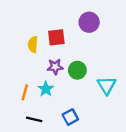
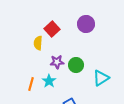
red square: (56, 37) -> (52, 29), moved, turned -35
cyan triangle: (107, 85) -> (101, 78), turned 30

